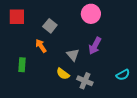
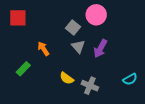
gray square: (50, 26) -> (73, 27), moved
gray triangle: (73, 55) -> (78, 47), moved
green rectangle: (22, 65) -> (23, 69), turned 40

